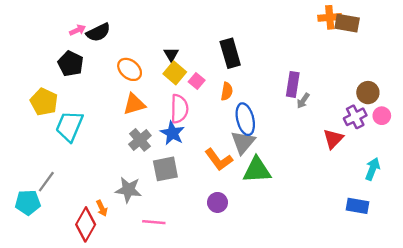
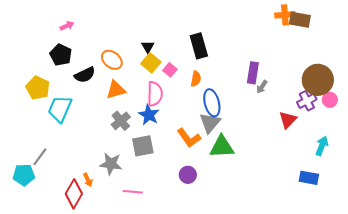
black semicircle: (98, 32) -> (85, 75), moved
brown circle: (368, 93) -> (318, 80), size x1.6

